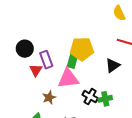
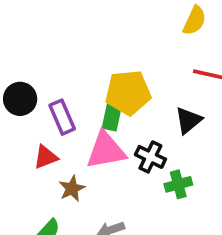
yellow semicircle: (119, 13) -> (194, 20), turned -126
red triangle: (36, 70) -> (46, 157), moved, turned 40
black cross: (90, 97) -> (150, 157), moved

